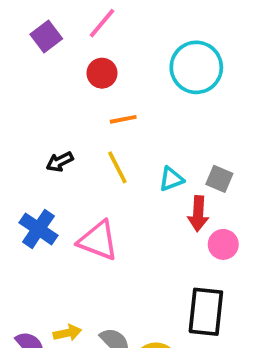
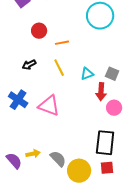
red circle: (102, 73) -> (39, 31), moved

